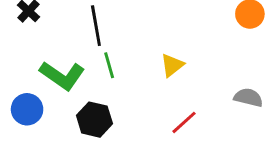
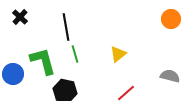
green L-shape: (62, 76) -> (43, 61), turned -140
blue circle: (27, 109) -> (13, 74), moved

